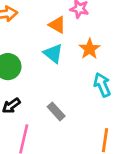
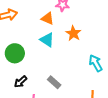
cyan arrow: (102, 85) -> (96, 63), moved

